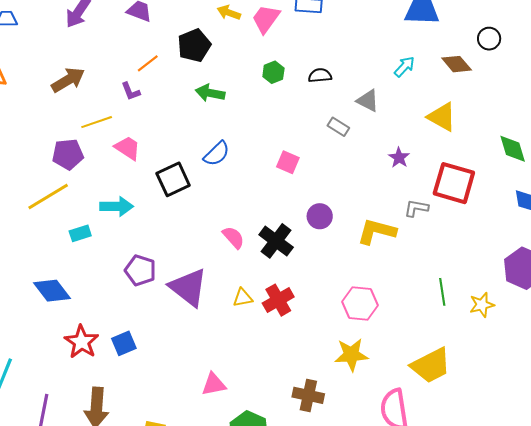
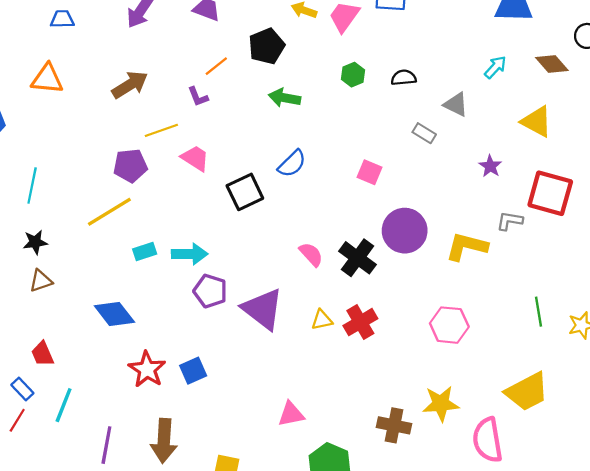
cyan arrow: (117, 206) -> (190, 254), moved
purple circle: (320, 216) -> (405, 231), size x1.6
yellow star: (351, 355) -> (441, 404), moved

